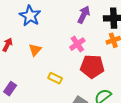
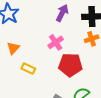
yellow rectangle: (55, 78) -> (28, 69), moved

